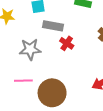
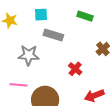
red cross: (67, 43) -> (75, 69), moved

